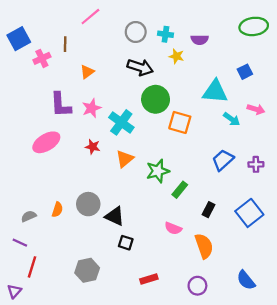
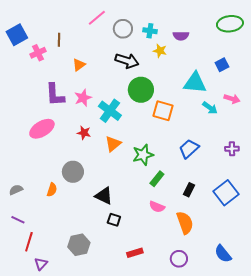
pink line: (90, 17) -> (97, 18), moved
blue trapezoid: (223, 160) -> (189, 149), moved
green rectangle: (180, 190) -> (157, 179), moved
gray circle: (88, 204) -> (73, 172), moved
gray semicircle: (29, 216) -> (16, 190), moved
purple triangle: (14, 291) -> (41, 264), moved

